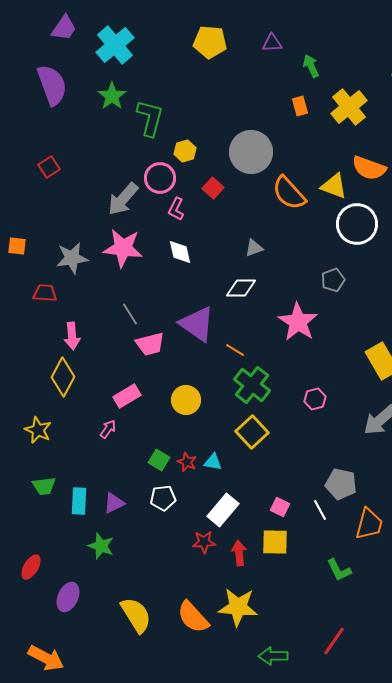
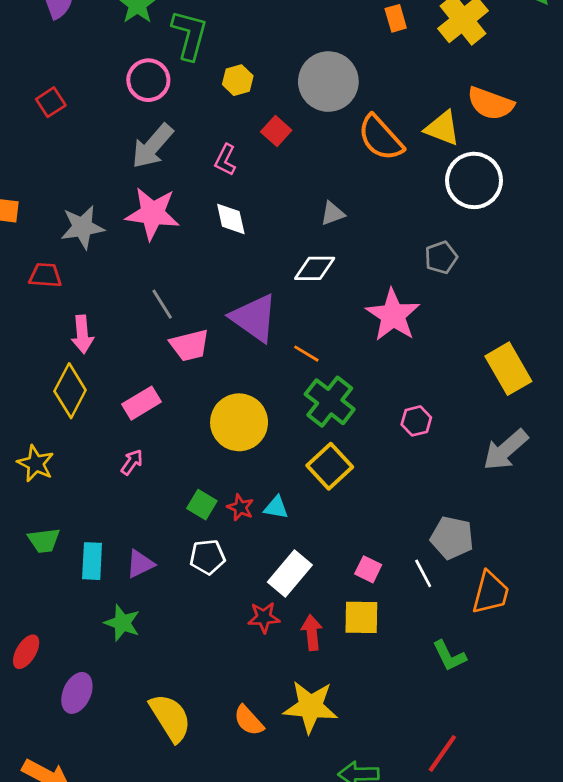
pink circle: (160, 178) -> (148, 80), moved
pink rectangle: (127, 396) -> (141, 403), moved
yellow circle: (186, 400) -> (239, 422), size x1.4
orange semicircle: (193, 617) -> (249, 720), size x0.7

